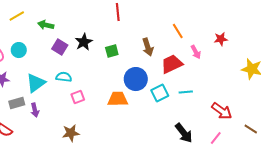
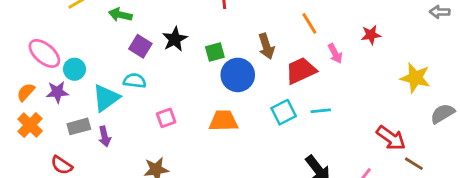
cyan circle: (19, 50) -> (74, 69), moved
cyan semicircle: (64, 77) -> (135, 81), moved
blue circle: (136, 79) -> (238, 75), moved
red arrow: (222, 111) -> (391, 138), moved

